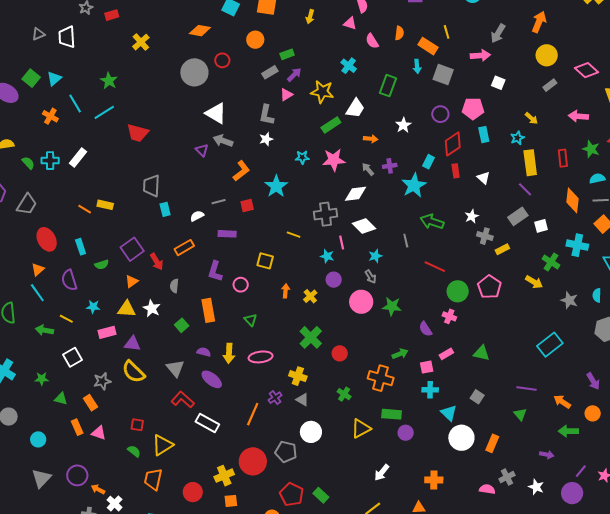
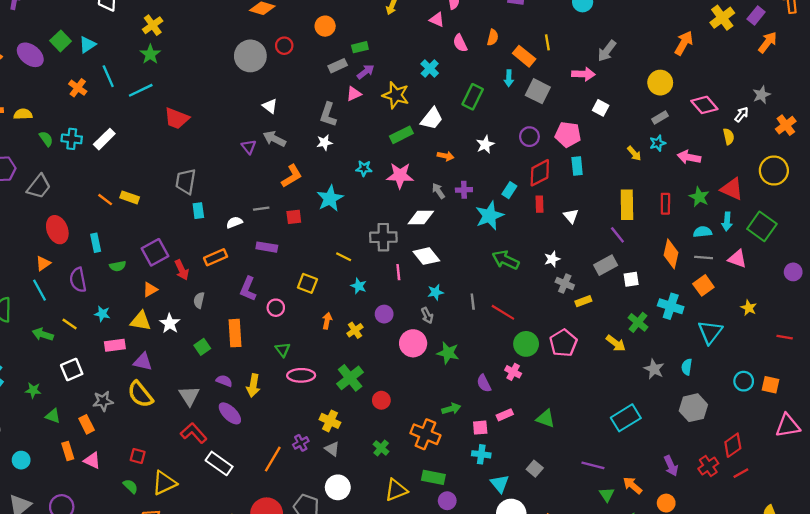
orange arrow: (539, 22) -> (684, 43), moved
yellow cross: (141, 42) -> (153, 25), moved
white triangle: (216, 113) -> (270, 106), size x0.6
cyan star: (517, 138) -> (658, 143), moved
gray line: (406, 241) -> (473, 302), moved
cyan star: (327, 256) -> (359, 286), moved
pink ellipse: (261, 357) -> (301, 375), moved
green triangle: (520, 414) -> (607, 495), moved

